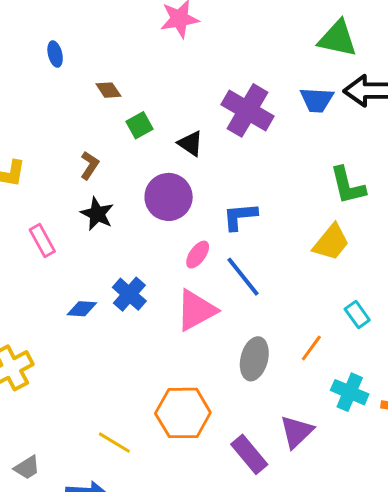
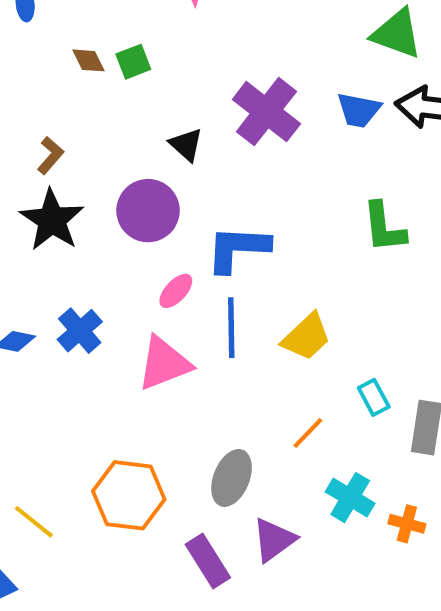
green square: (140, 125) -> (133, 62), moved
black star: (97, 214) -> (52, 220), size x1.4
blue L-shape: (240, 216) -> (238, 249), size x1.4
yellow trapezoid: (331, 242) -> (306, 337), moved
blue line: (243, 277) -> (231, 328), turned 30
gray ellipse: (254, 359) -> (232, 478), moved

